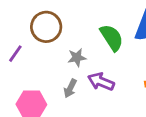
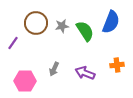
gray star: (77, 58) -> (62, 26), moved
purple arrow: (101, 82) -> (85, 73), moved

